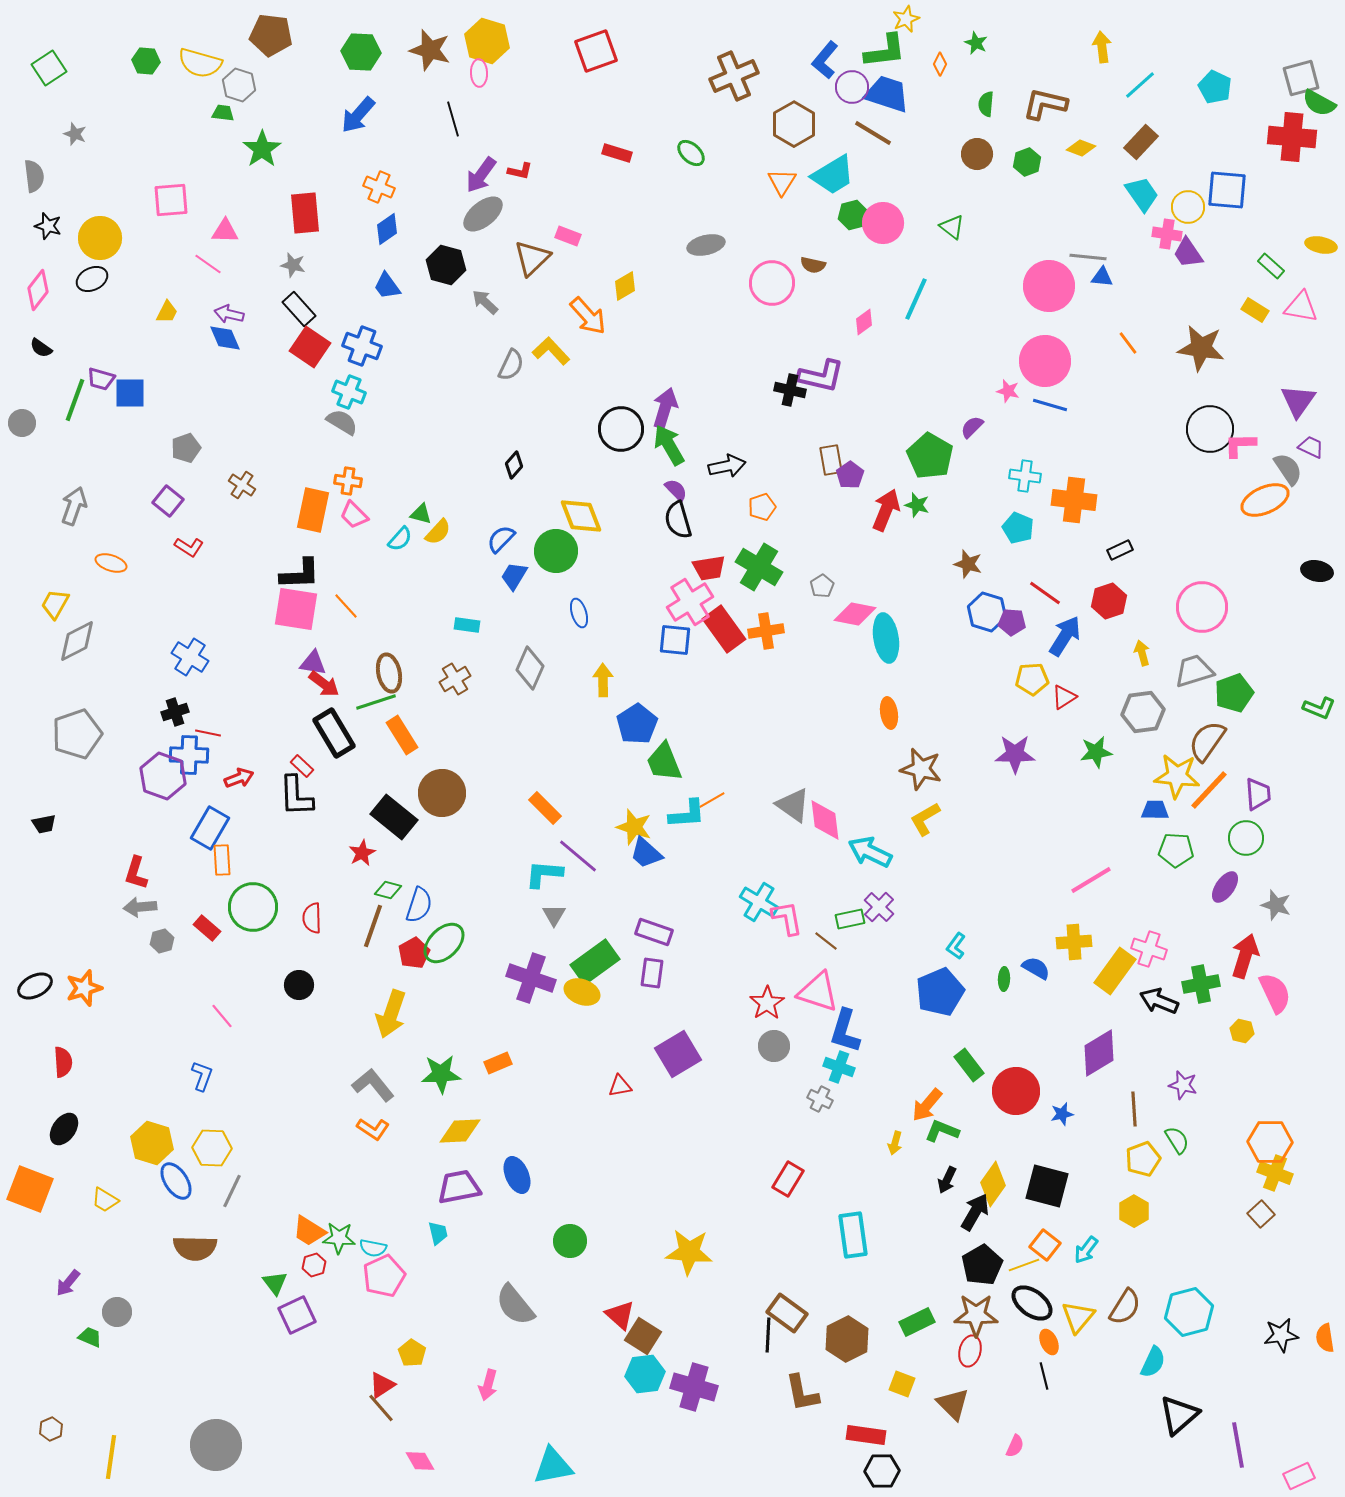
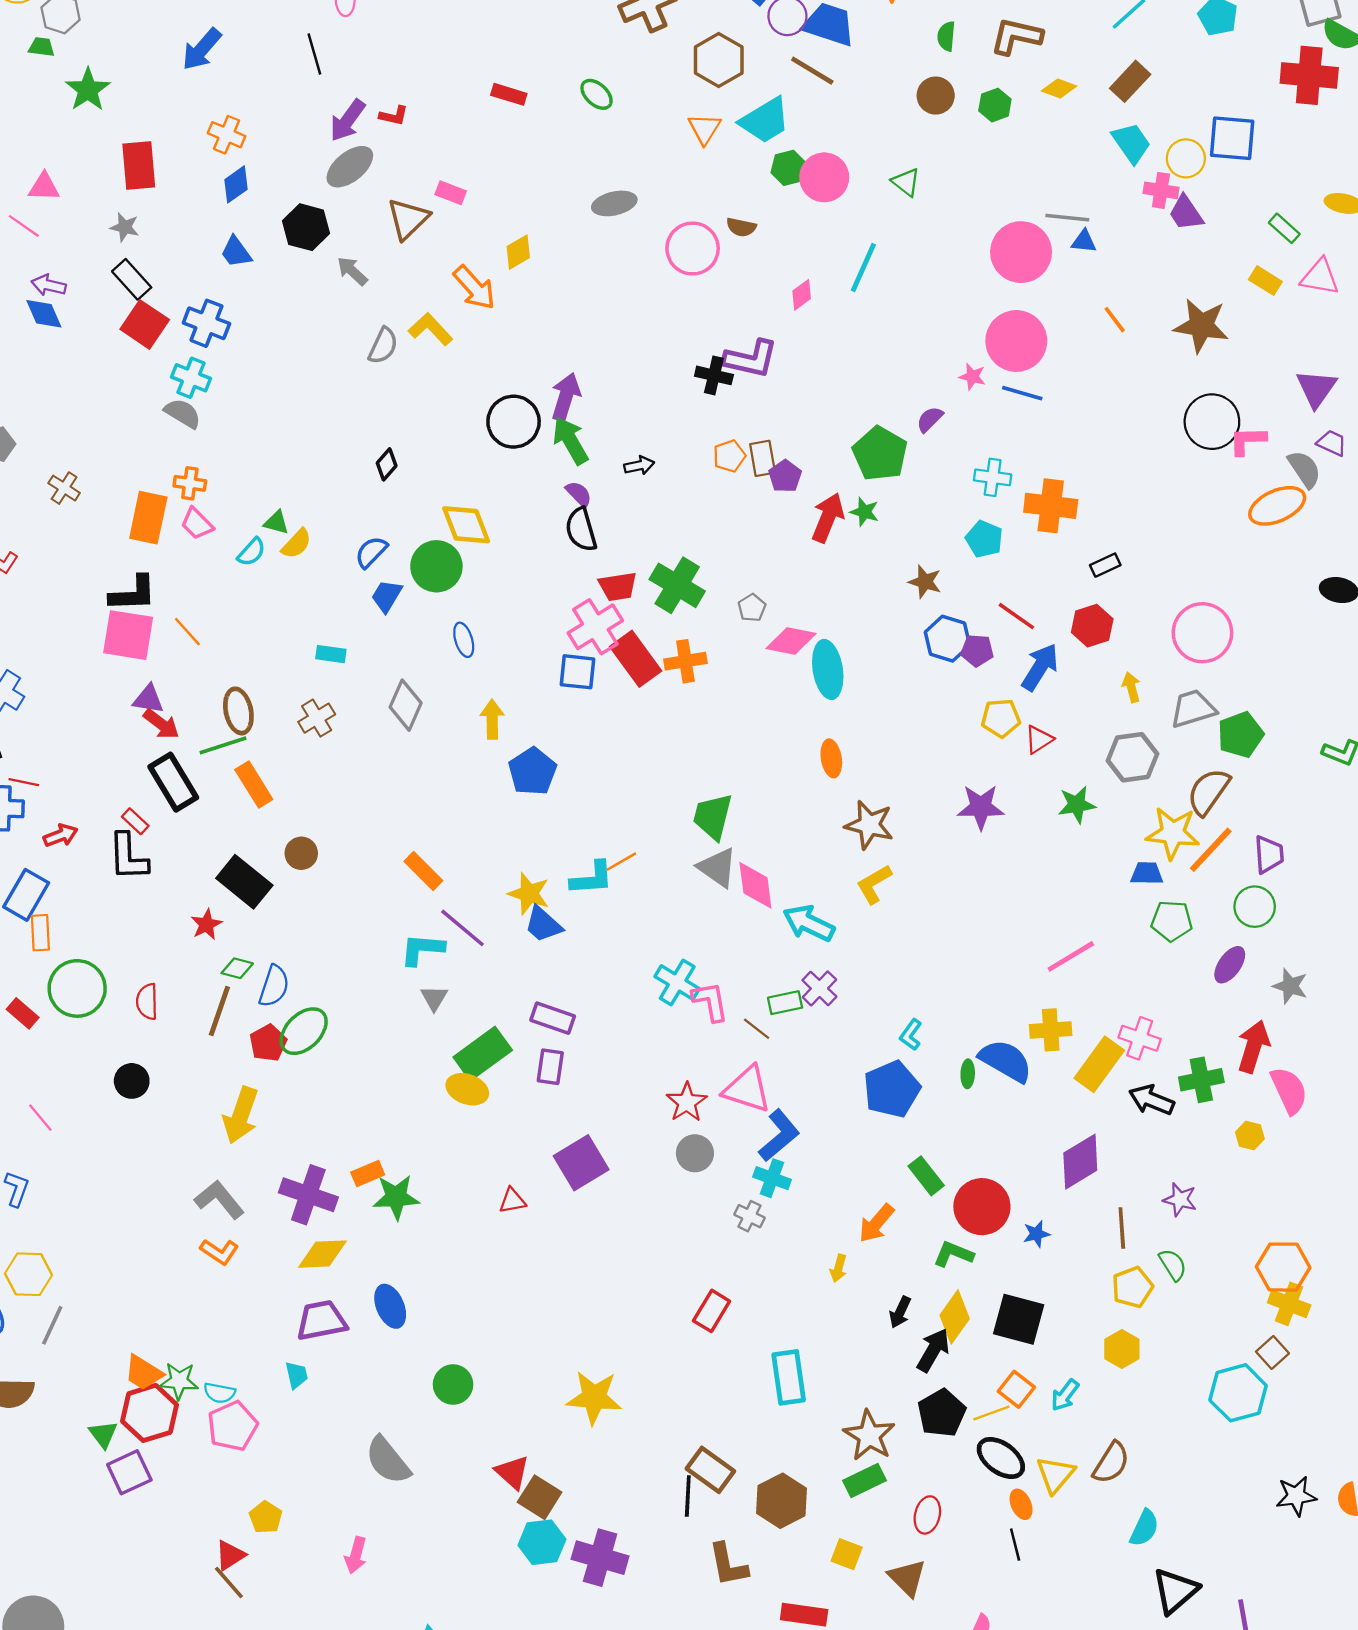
black arrow: (727, 466) -> (639, 466), size x0.7
orange pentagon: (762, 507) -> (729, 456), moved
green trapezoid: (664, 762) -> (713, 817), moved, turned 36
brown circle: (442, 793) -> (301, 853), size x0.6
blue semicircle: (1036, 968) -> (1006, 1061), size x1.6
purple cross: (531, 978) -> (308, 1195), moved
blue L-shape: (845, 1031) -> (779, 1135), turned -147
green star: (441, 1074) -> (396, 1197), moved
green L-shape: (942, 1131) -> (953, 1254), moved
red hexagon: (314, 1265) -> (149, 1413), size x2.0
cyan hexagon: (1189, 1312) -> (1238, 1393), moved
brown star: (976, 1315) -> (869, 1435), moved, turned 30

